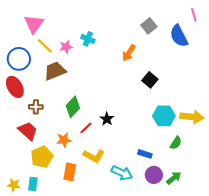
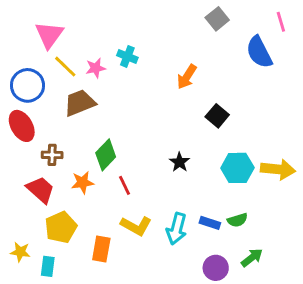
gray square: (149, 26) -> (217, 19), moved
black star: (107, 119) -> (180, 162), moved
red line: (86, 128) -> (125, 185), turned -72
orange star: (64, 140) -> (83, 182), moved
green semicircle: (176, 143) -> (237, 220), moved, turned 40
cyan arrow: (122, 173) -> (177, 229), moved, turned 80
purple circle: (154, 175) -> (216, 268), moved
yellow star: (14, 185) -> (20, 252), moved

